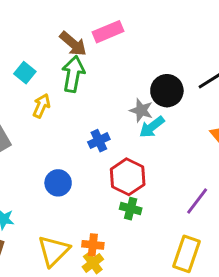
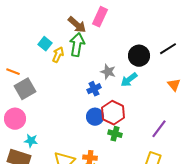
pink rectangle: (108, 32) -> (100, 17), turned -42
yellow arrow: (41, 106) -> (58, 55), moved
gray star: (141, 110) -> (108, 72), moved
blue circle: (58, 183) -> (95, 117), moved

